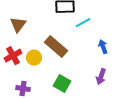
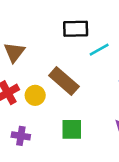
green square: (62, 84) -> (72, 129), turned -30

